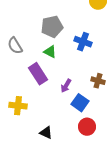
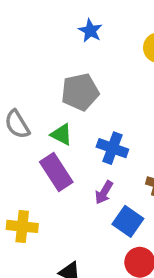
blue cross: (83, 42) -> (112, 148), moved
green triangle: (50, 52) -> (61, 135), moved

